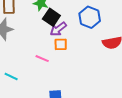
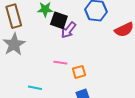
orange square: (61, 44) -> (79, 72), moved

